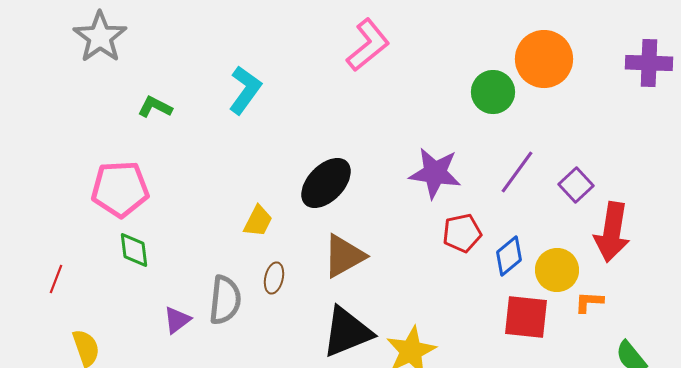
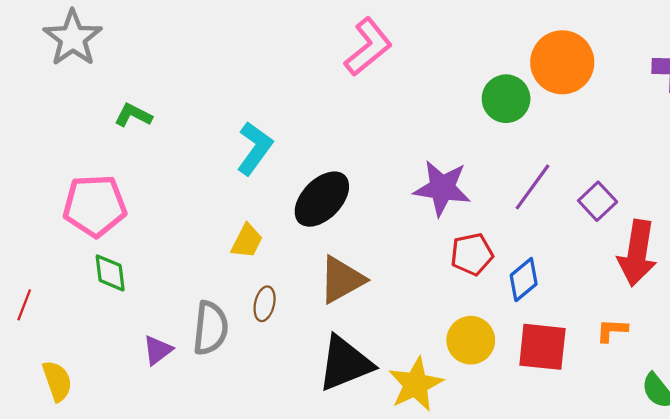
cyan L-shape: (245, 90) -> (255, 148), moved
yellow circle: (557, 270) -> (471, 340), moved

